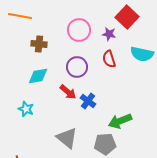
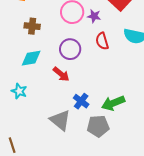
purple star: (109, 34) -> (94, 16), moved
blue cross: (88, 101) -> (81, 101), moved

